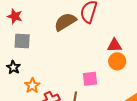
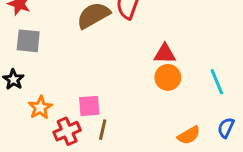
pink square: (90, 79) -> (89, 106), moved

